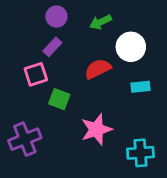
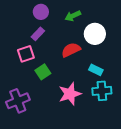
cyan rectangle: (140, 87) -> (96, 70), moved, turned 32
green square: (59, 99) -> (43, 72), turned 35
cyan cross: (140, 153) -> (102, 91), moved

